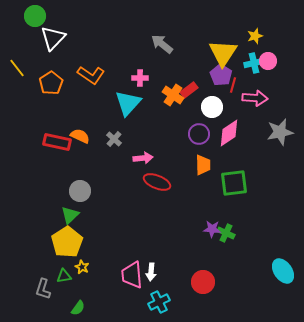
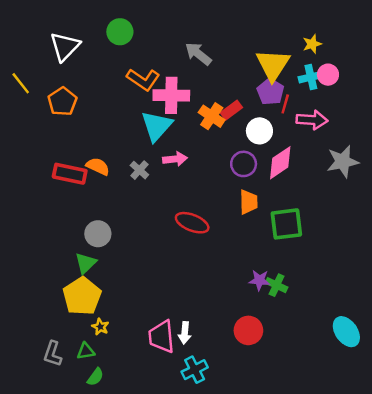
green circle: (35, 16) -> (120, 32), moved
orange L-shape: (91, 75) -> (143, 79), moved
pink cross: (140, 78) -> (171, 95), size x1.8
pink arrow: (143, 158) -> (175, 159), moved
green triangle: (64, 276) -> (86, 351), moved
red circle: (203, 282) -> (248, 330), moved

